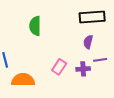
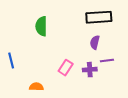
orange semicircle: (23, 80) -> (36, 87), moved, size x0.6

